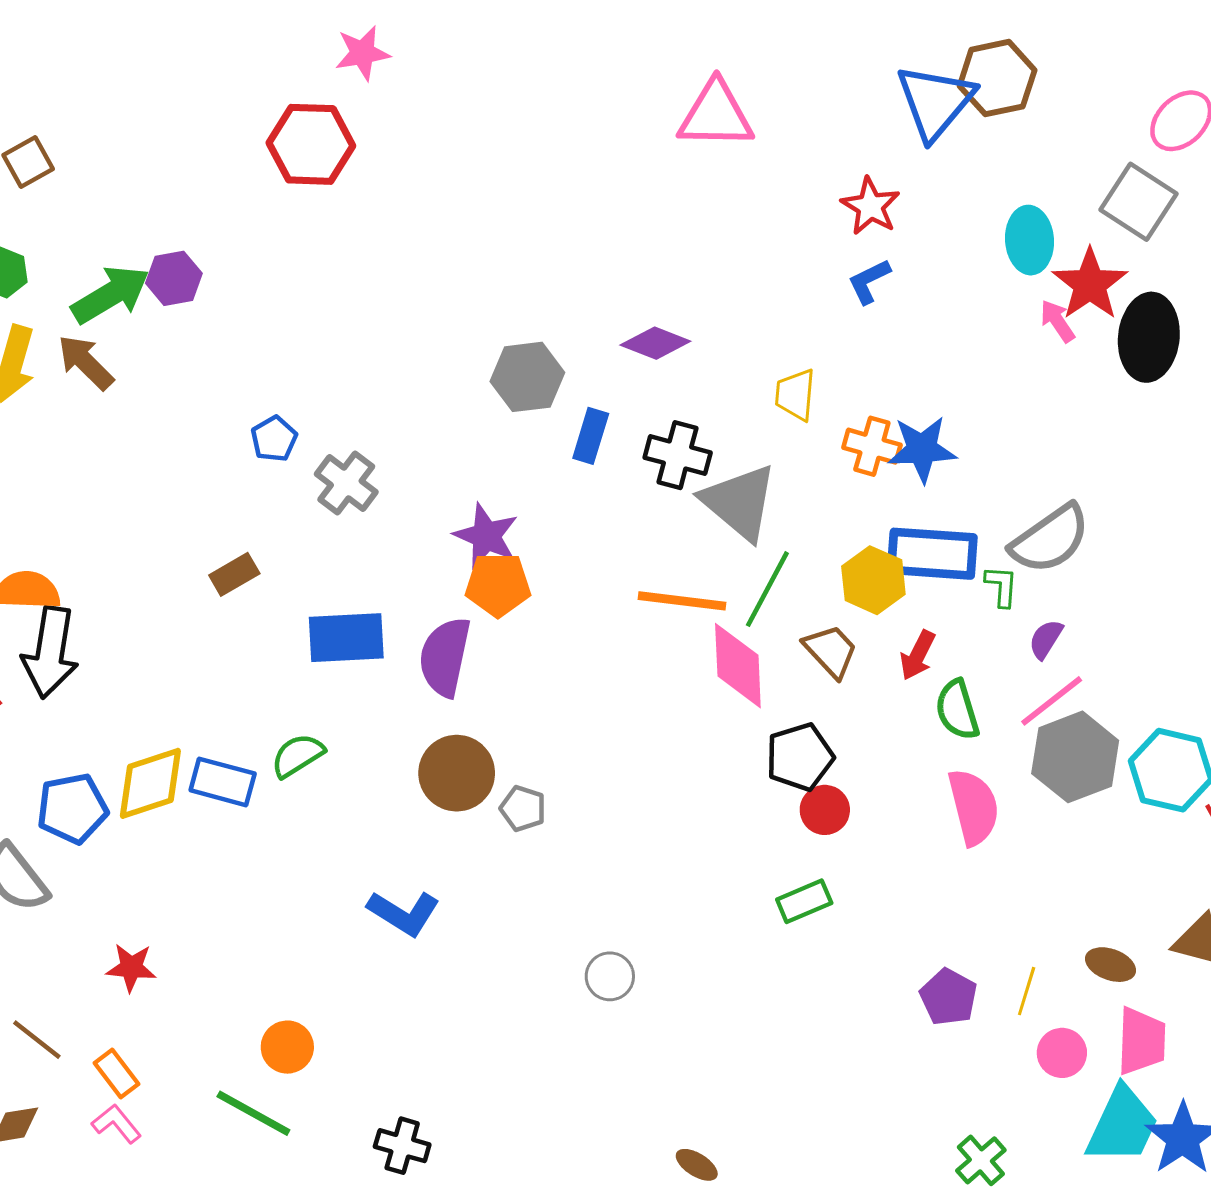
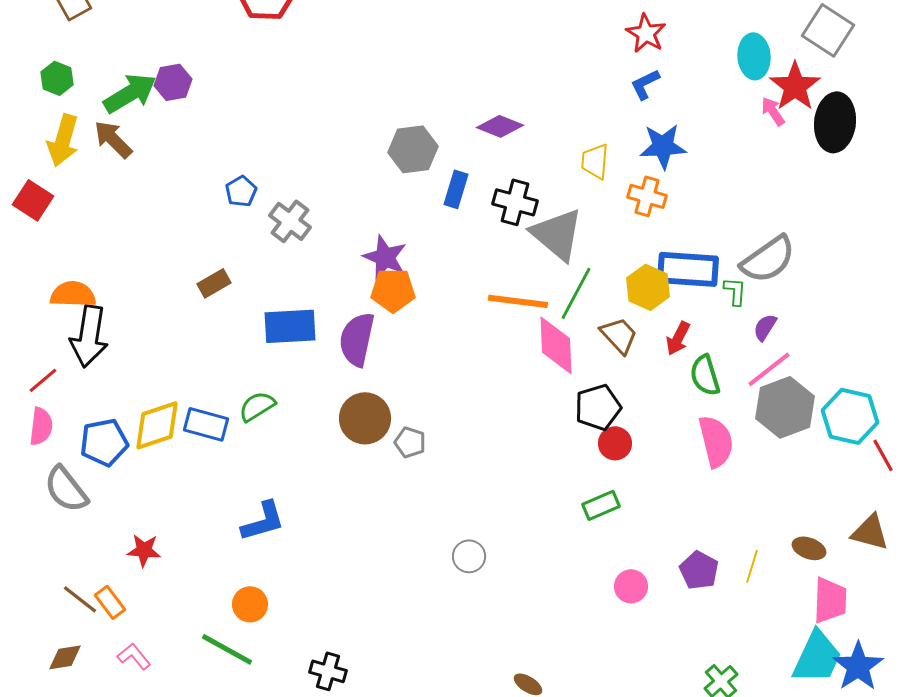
blue star: (922, 449) -> (663, 146), moved
blue L-shape: (404, 913) -> (263, 521), moved, turned -48
pink circle: (1062, 1053) -> (631, 586), moved
orange rectangle: (116, 1074) -> (110, 602), moved

